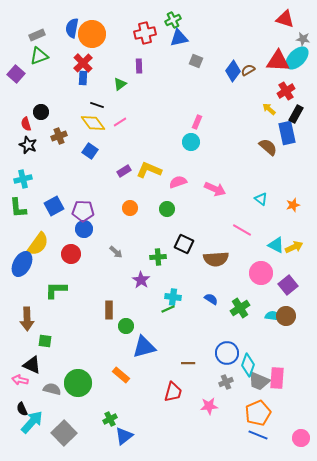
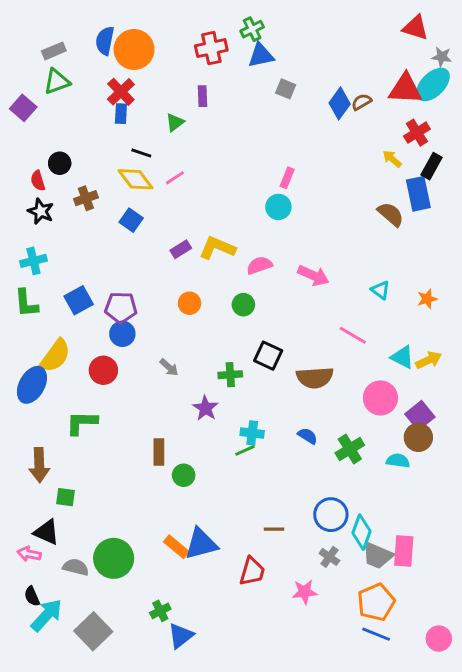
brown circle: (286, 316) -> (418, 437), moved
blue triangle: (144, 347) -> (201, 544), moved
gray cross: (226, 382) -> (329, 557), turned -32

